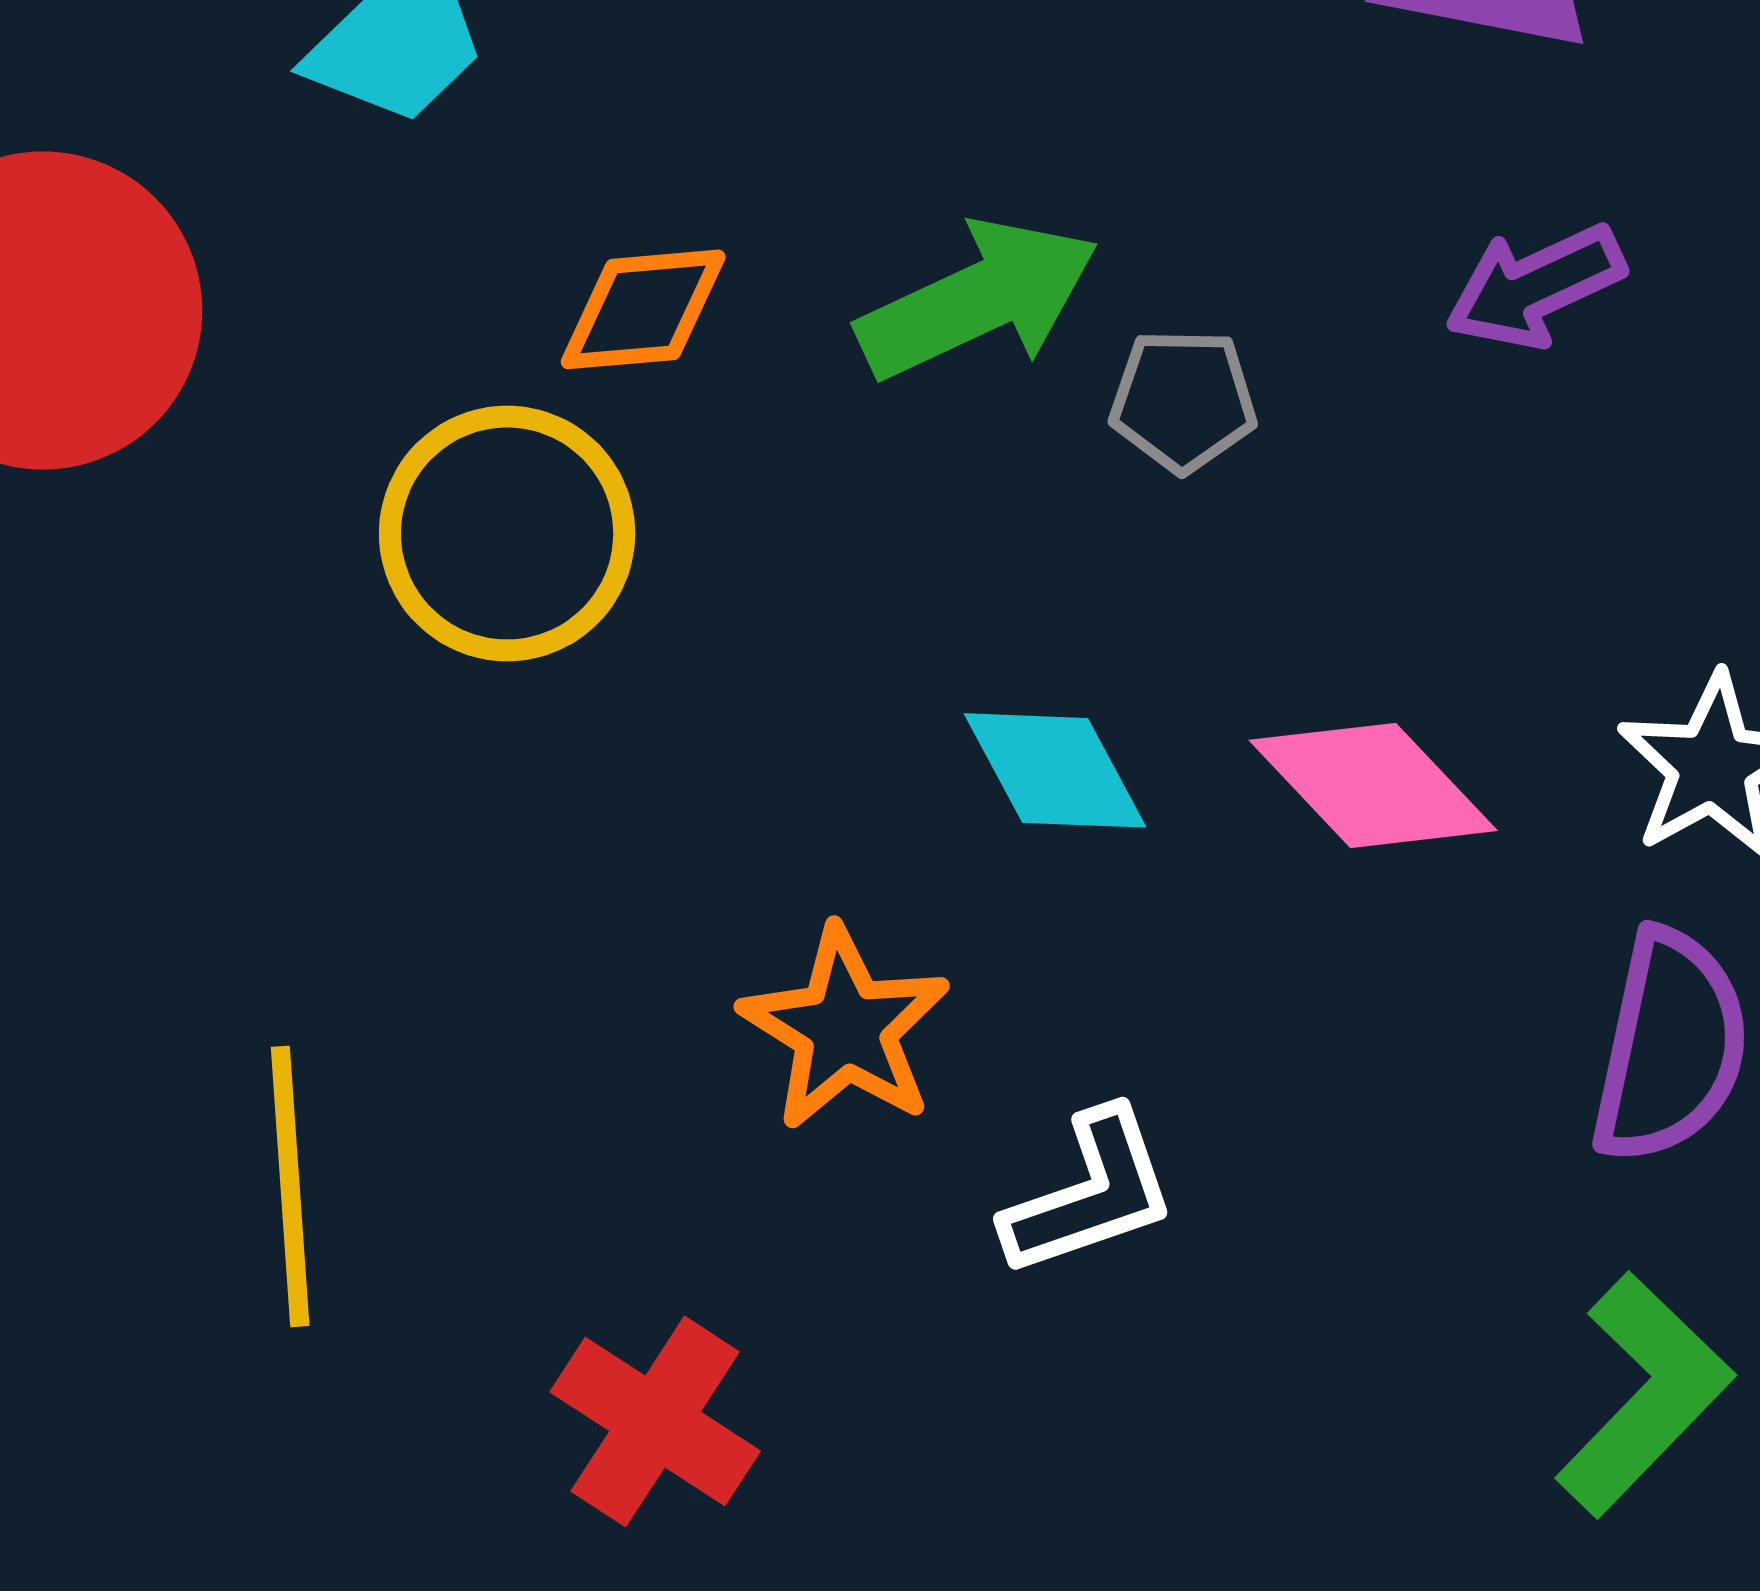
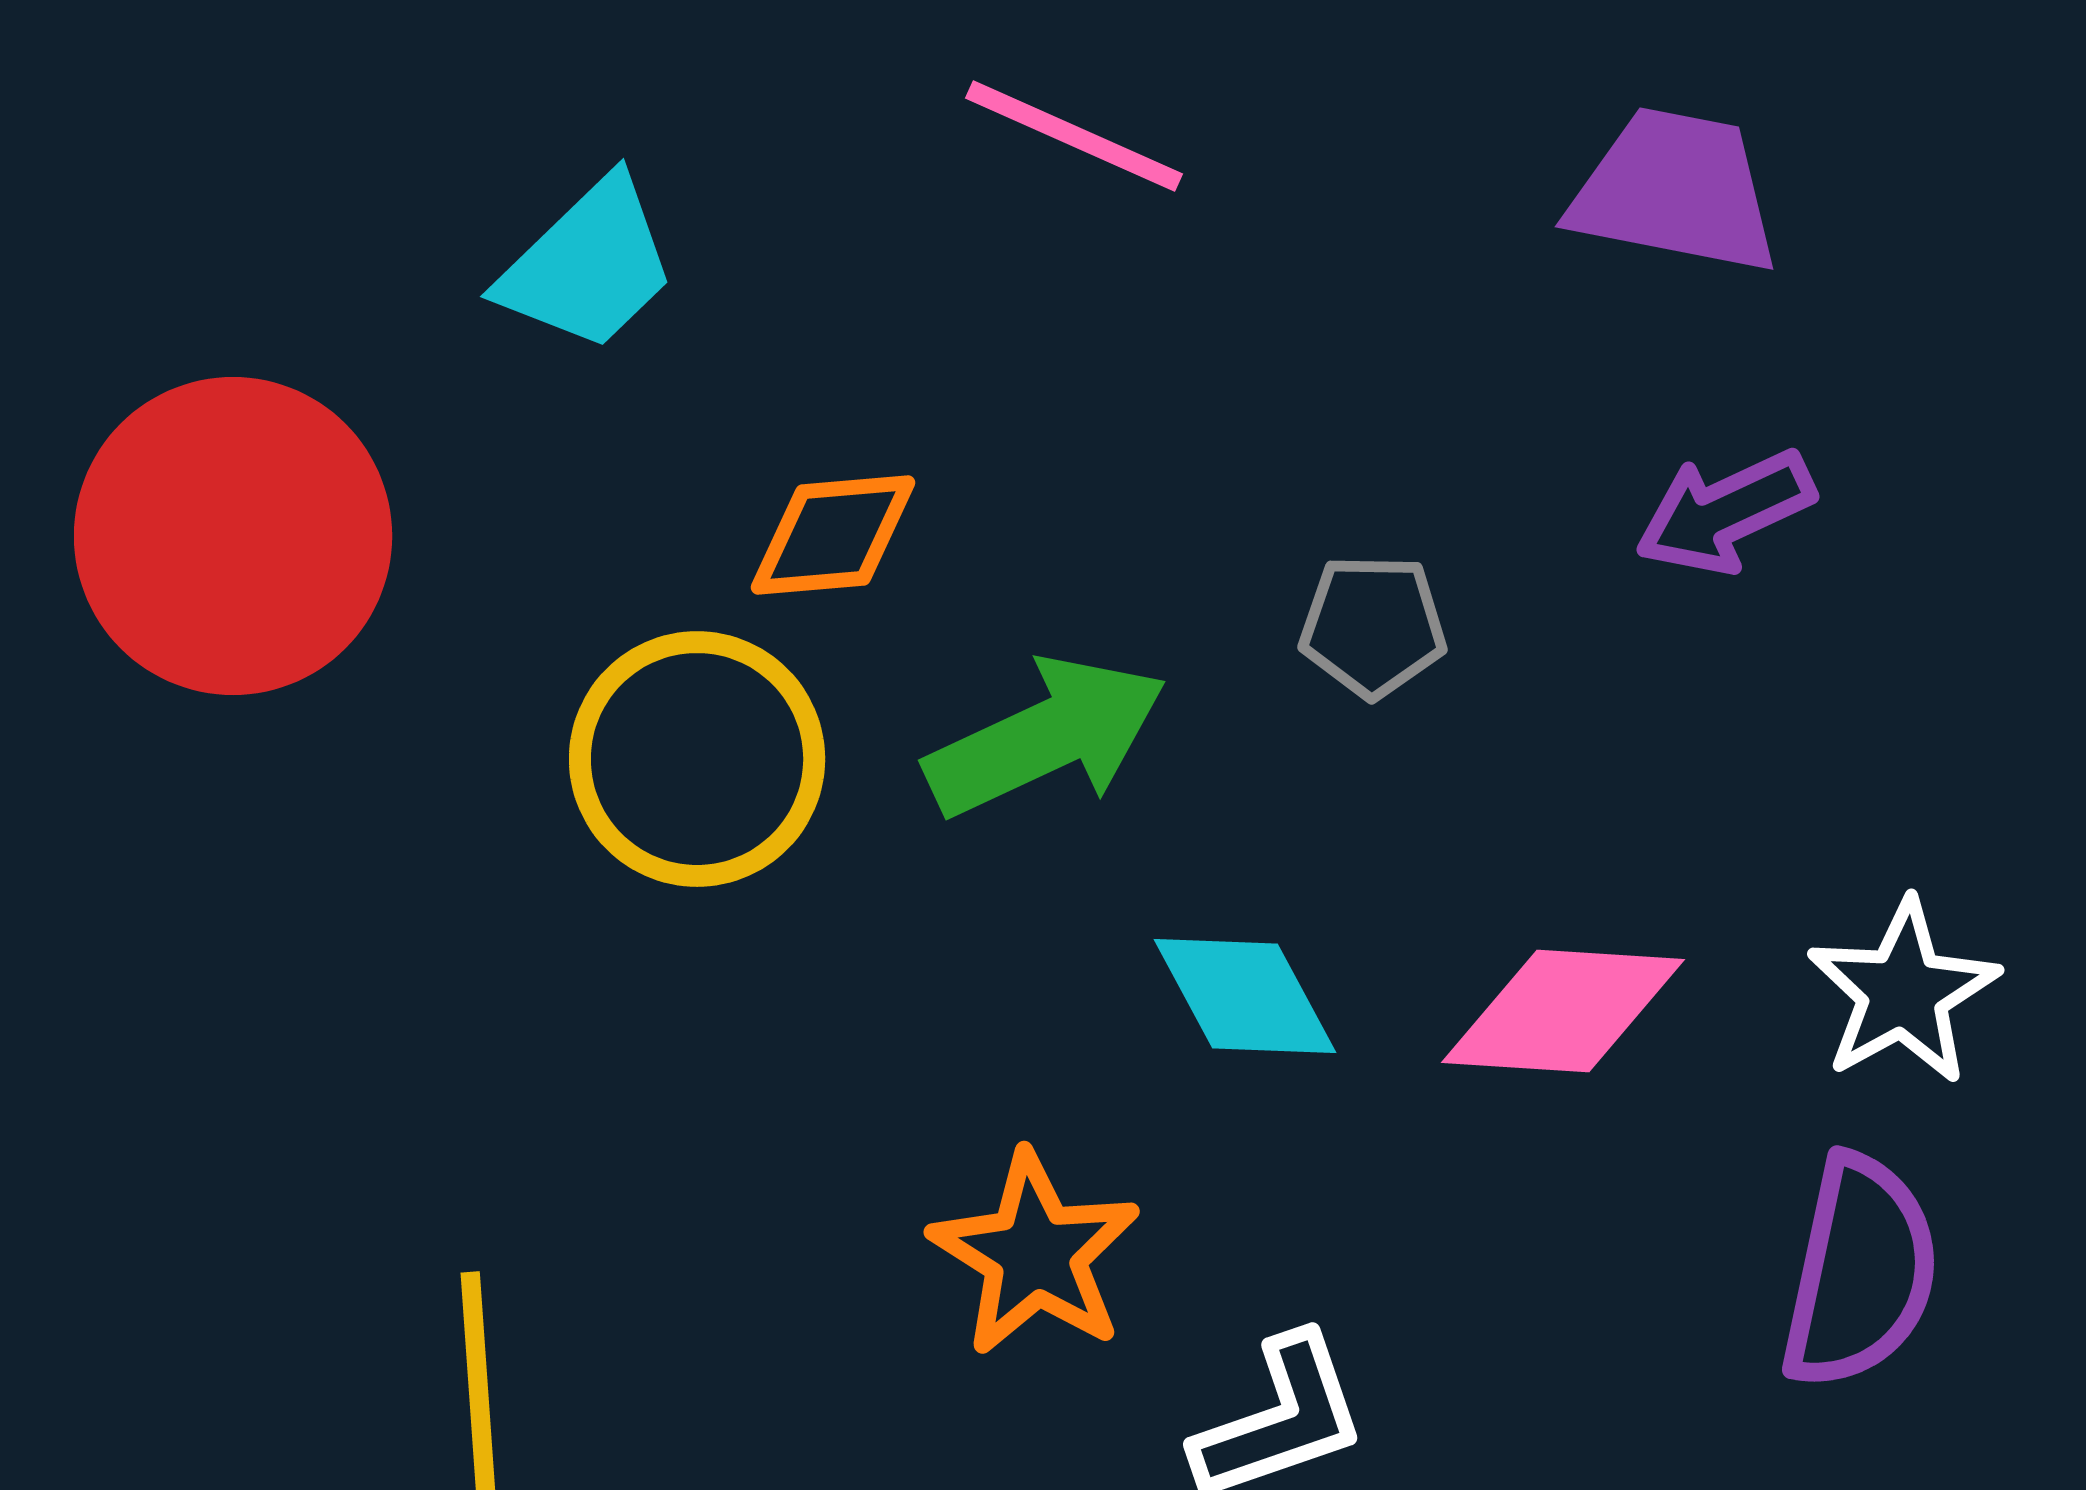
green arrow: (978, 299) -> (1046, 737), moved
pink diamond: (1373, 785) -> (1563, 1011), turned -43

